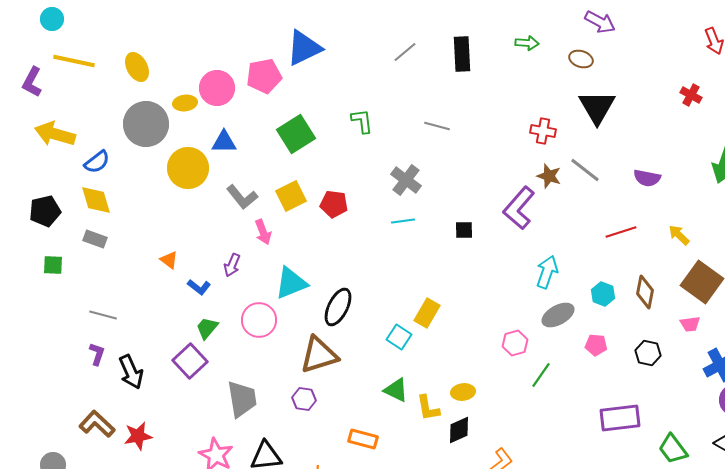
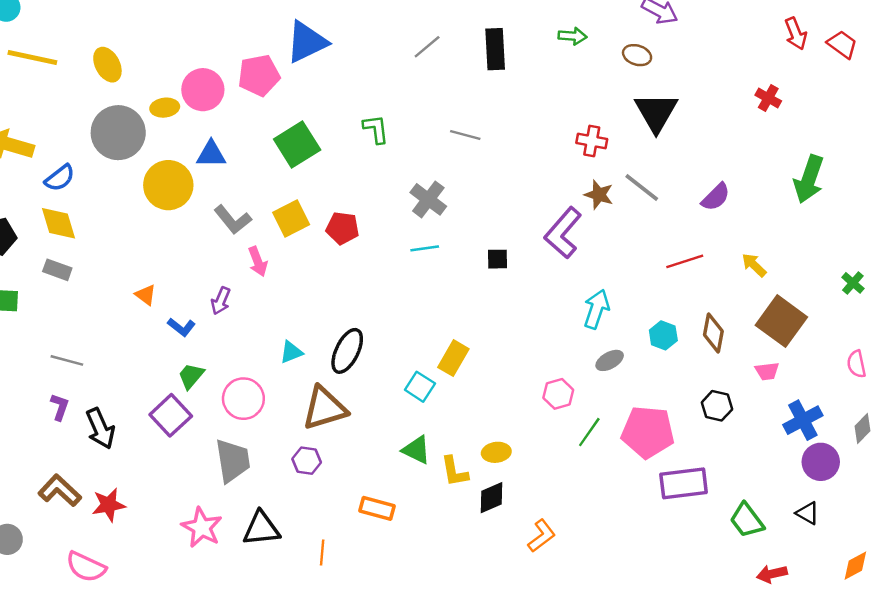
purple semicircle: (647, 178) -> (716, 197), turned -56
cyan triangle: (291, 283) -> (291, 352), moved, size x0.6
gray ellipse: (558, 315) -> (610, 360), size x0.7
pink circle: (259, 320) -> (243, 399), moved
pink pentagon: (596, 345) -> (648, 432), moved, size x2.0

